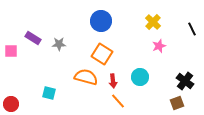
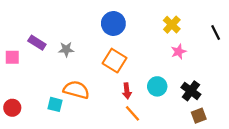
orange semicircle: (86, 77) -> (76, 90), moved
black cross: (185, 81) -> (191, 91), moved
red circle: (11, 104) -> (12, 108), moved

